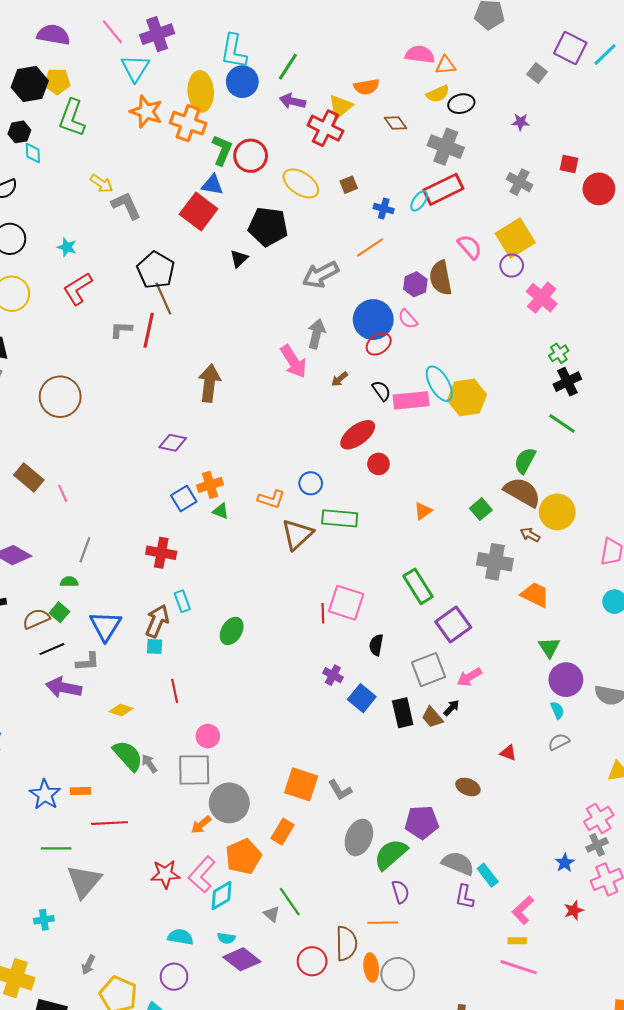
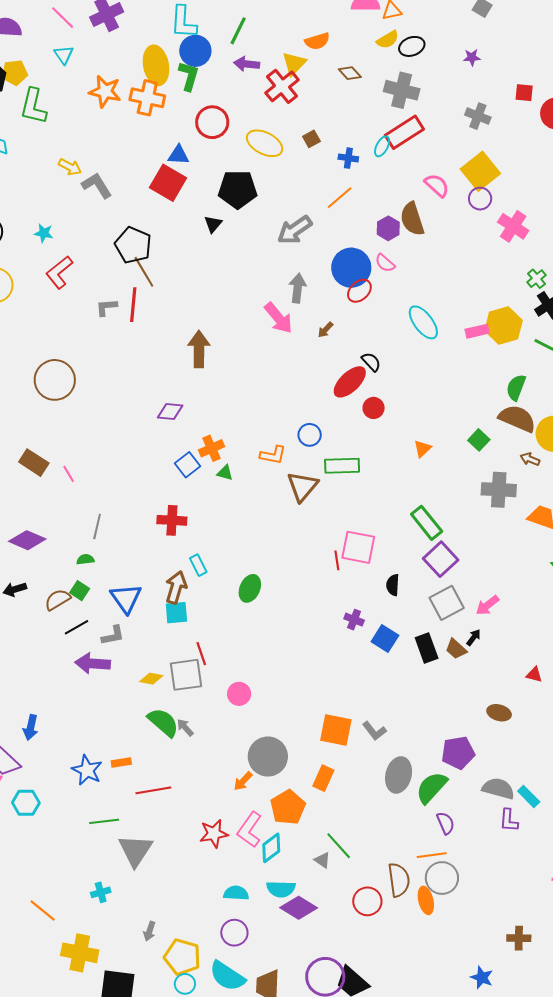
cyan triangle: (135, 68) -> (64, 55), moved, size x0.7
red cross: (325, 128) -> (282, 86), turned 32
green L-shape: (222, 150) -> (189, 76), moved
black semicircle: (381, 391) -> (371, 362), moved
yellow hexagon: (467, 397) -> (504, 326), moved
pink rectangle: (411, 400) -> (477, 331), moved, size x0.7
purple square: (453, 624) -> (441, 559), moved
cyan square: (155, 646) -> (176, 613), size x1.4
gray square: (194, 770) -> (186, 675), moved
cyan semicircle: (226, 938) -> (281, 889), size x1.6
gray circle: (398, 974) -> (442, 878), moved

